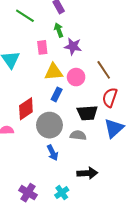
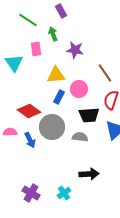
green arrow: (59, 30) -> (53, 34), moved
pink rectangle: (42, 47) -> (36, 49), moved
pink circle: (76, 77) -> (79, 89), moved
red diamond: (26, 109) -> (29, 111), turned 70
blue arrow: (53, 153) -> (30, 140), moved

